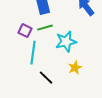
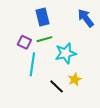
black line: (46, 78) -> (57, 86), moved

